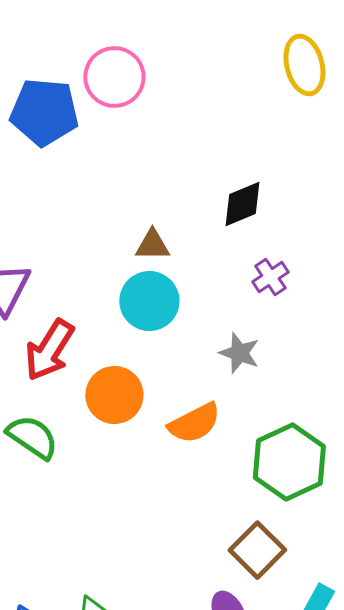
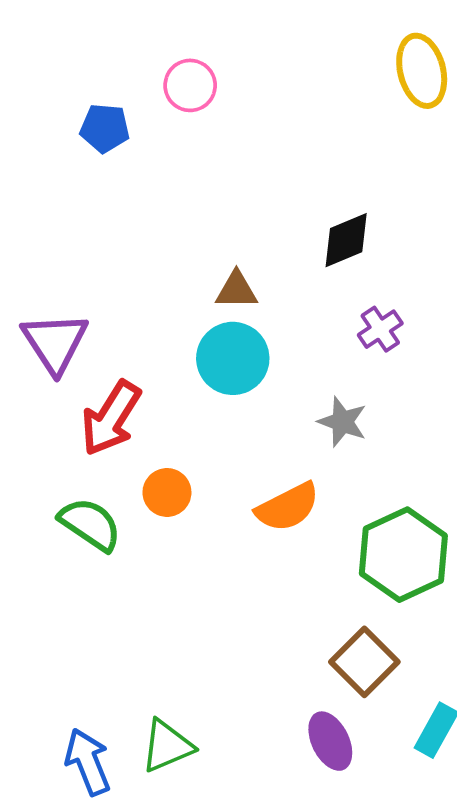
pink circle: (114, 77) -> (190, 85), size x0.7
blue pentagon: (44, 112) -> (105, 128), size x0.6
orange circle: (114, 395) -> (167, 492), moved, size x0.7

